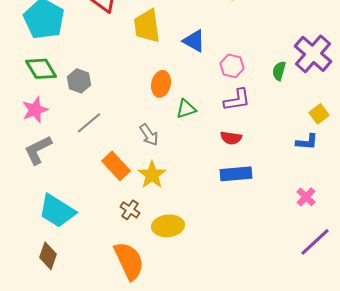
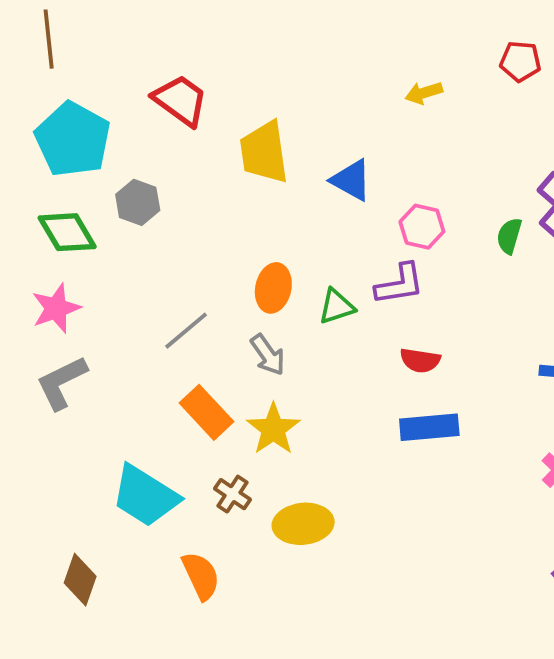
gray hexagon: (79, 81) -> (138, 202), moved
orange ellipse: (161, 84) -> (273, 288), moved
purple L-shape: (237, 100) -> (400, 284), moved
gray line: (89, 123) -> (186, 331), moved
cyan trapezoid: (57, 211) -> (145, 496), moved
orange semicircle: (129, 261) -> (201, 576), moved, size x0.7

